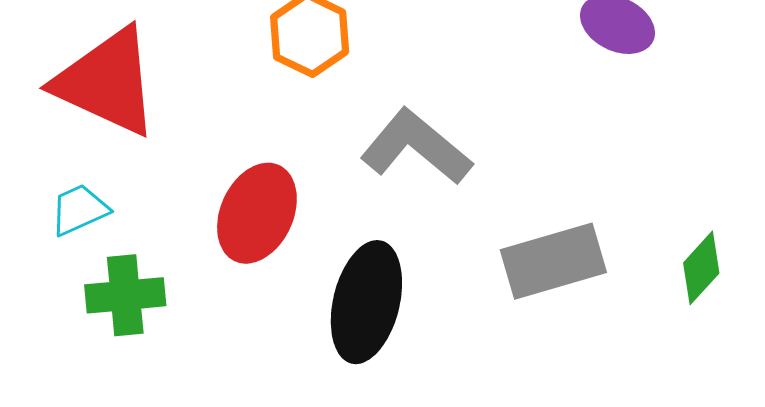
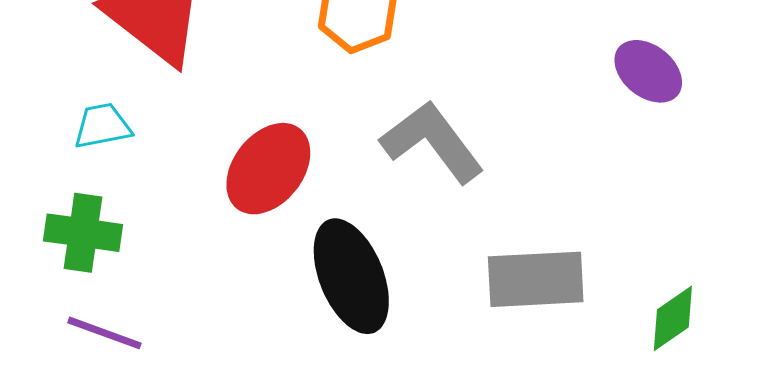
green cross: (125, 295) -> (83, 233), moved
black ellipse: (366, 302) -> (351, 276), turned -49

